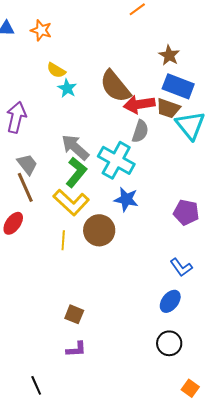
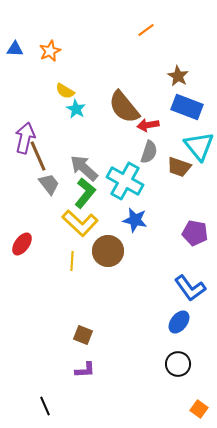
orange star: (41, 30) -> (50, 51), turned 30
red arrow: (139, 104) -> (148, 125), size x0.7
brown trapezoid: (168, 108) -> (179, 167), moved
gray trapezoid: (27, 164) -> (49, 184), moved
brown line: (25, 187) -> (38, 156), moved
blue L-shape: (181, 267) -> (190, 288), size x1.4

